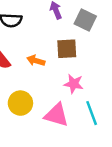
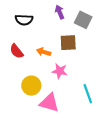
pink star: (74, 84) -> (60, 71), moved
pink triangle: (56, 115) -> (49, 103), moved

